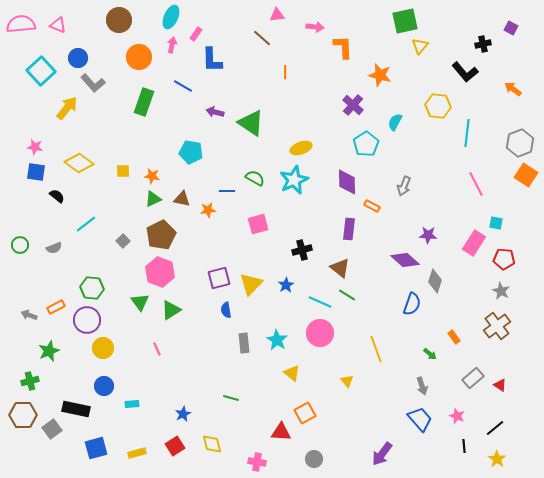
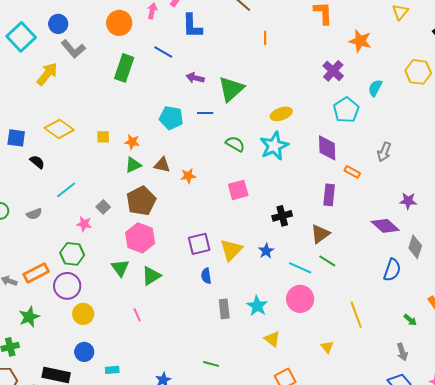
green triangle: (251, 123) -> (231, 89), turned 44
pink star: (35, 147) -> (84, 224), moved
blue line: (227, 191) -> (205, 113), moved
brown triangle: (340, 268) -> (320, 234), turned 45
orange rectangle: (56, 307) -> (36, 273), size x1.4

